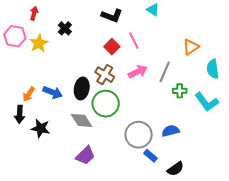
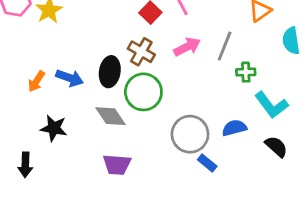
cyan L-shape: (207, 102) -> (271, 105), moved
black arrow: (20, 114) -> (25, 165), moved
purple trapezoid: (85, 155) -> (117, 165), turned 50
black semicircle: (175, 169) -> (276, 147), moved, turned -102

